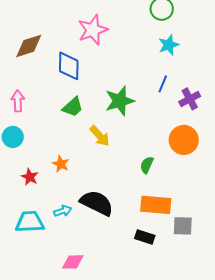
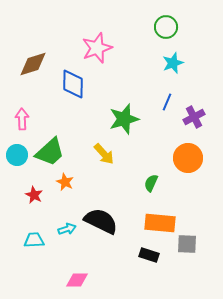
green trapezoid: (73, 107) -> (50, 152), moved, size x1.4
cyan trapezoid: (30, 222) -> (34, 240), size x0.7

